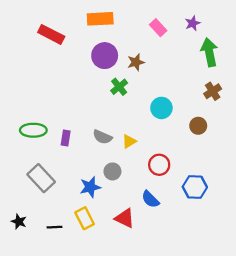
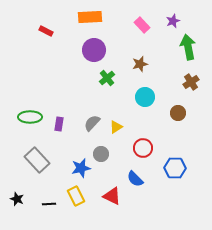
red rectangle: (51, 34) -> (46, 31), size x0.6
brown star: (136, 62) -> (140, 64), moved
gray semicircle: (102, 137) -> (92, 123), turned 108

